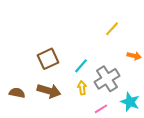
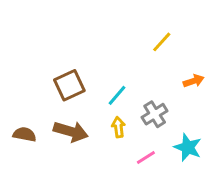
orange arrow: (134, 56) -> (194, 81), turned -32
gray cross: (107, 79) -> (155, 114), size x0.7

